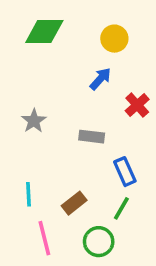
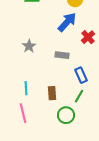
blue arrow: (100, 79) -> (67, 22), size x1.5
brown rectangle: (74, 203) -> (52, 93), turned -56
pink line: (44, 238) -> (23, 113), moved

